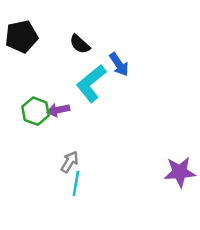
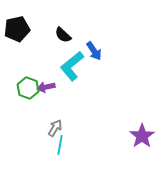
purple star: (180, 172) -> (142, 136), turned -30

